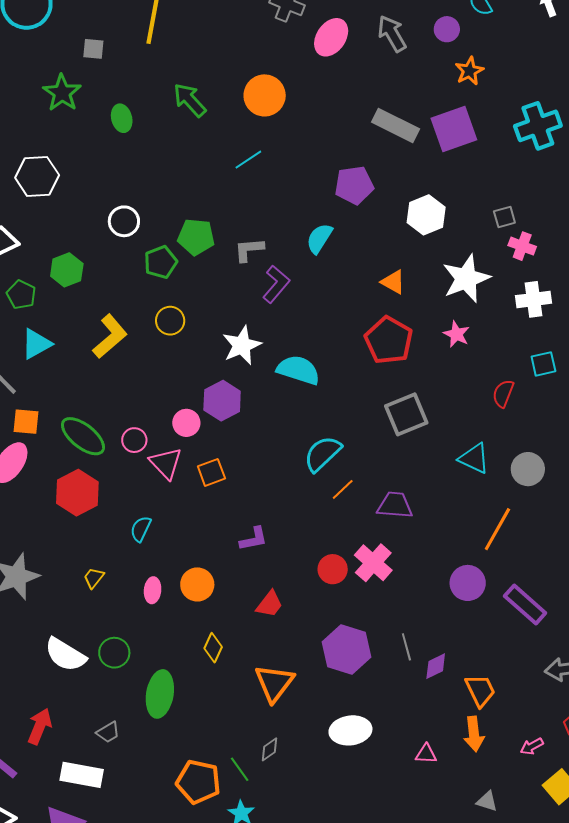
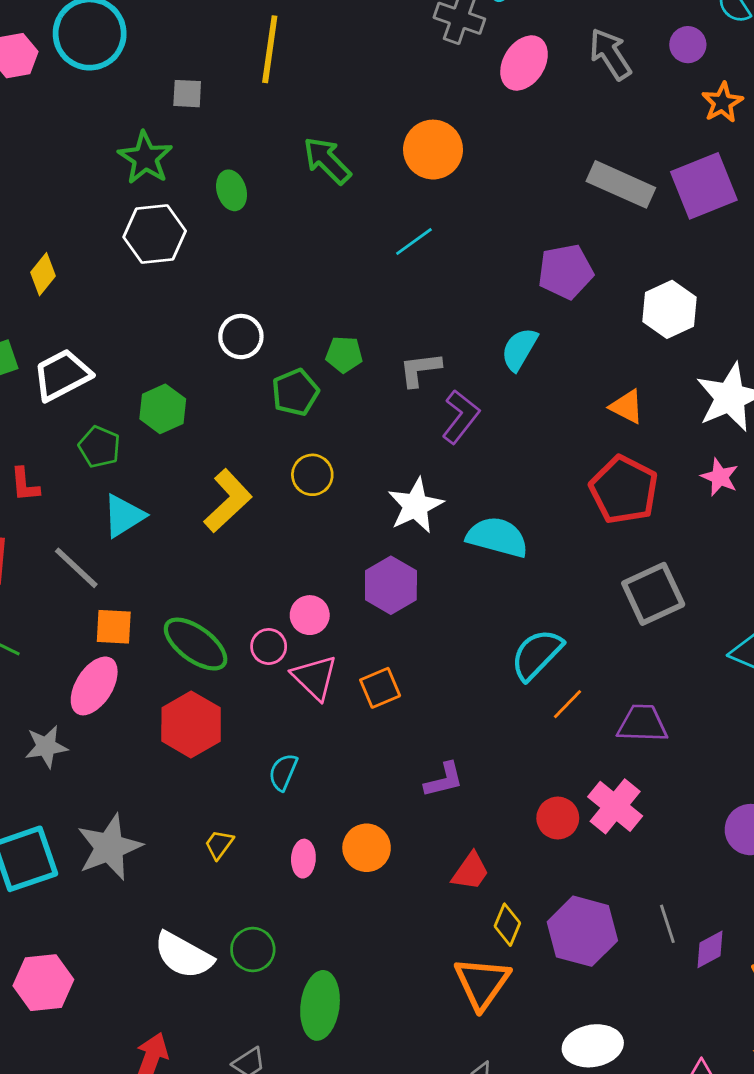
white hexagon: (37, 177) -> (155, 234), moved
green pentagon: (196, 237) -> (344, 354), size x0.7
pink circle: (186, 423) -> (310, 615), moved
yellow diamond: (213, 648) -> (507, 925), moved

